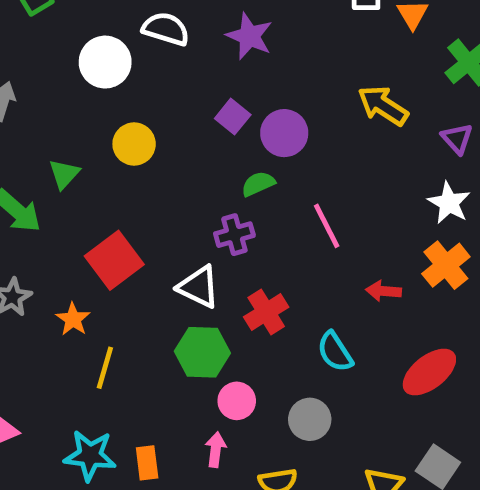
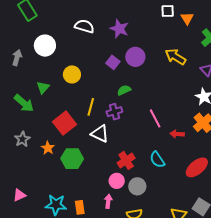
white circle: (105, 62) -> (45, 46), moved
purple circle: (284, 133) -> (135, 57), moved
pink line: (327, 226) -> (155, 118), moved
red cross: (266, 312) -> (126, 160), moved
green hexagon: (202, 352) -> (72, 159), moved
yellow line: (105, 368) -> (91, 107), moved
gray circle: (310, 419) -> (137, 186), moved

